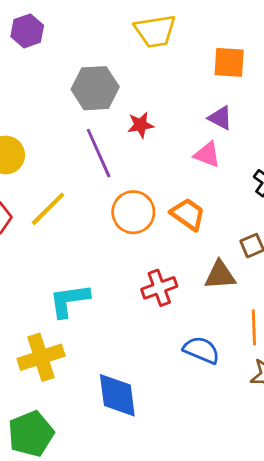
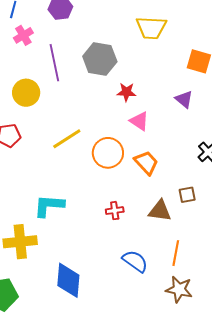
purple line: (99, 153) -> (54, 63), moved
pink triangle: (207, 154) -> (139, 121), moved
yellow line: (48, 209) -> (67, 139), moved
red cross: (159, 288) -> (115, 211), size x0.7

